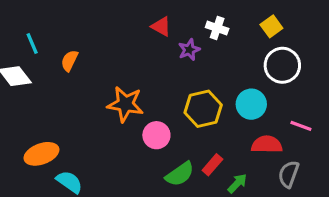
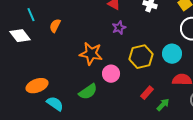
purple star: (189, 50) -> (119, 28), moved
green semicircle: (180, 174) -> (88, 92), moved

